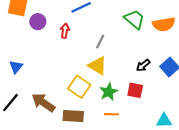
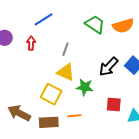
black arrow: (143, 65) -> (109, 67), size x1.5
red square: (135, 90) -> (114, 104), moved
green star: (109, 92) -> (85, 87), moved, turned -30
orange line: (111, 114) -> (74, 116), moved

